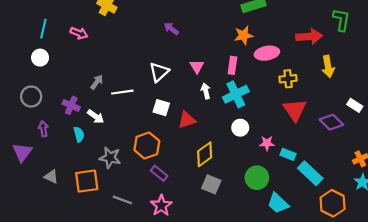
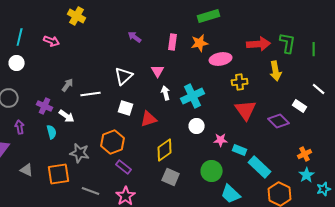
green L-shape: (341, 20) -> (288, 43), moved
pink rectangle: (232, 65) -> (173, 42), moved

